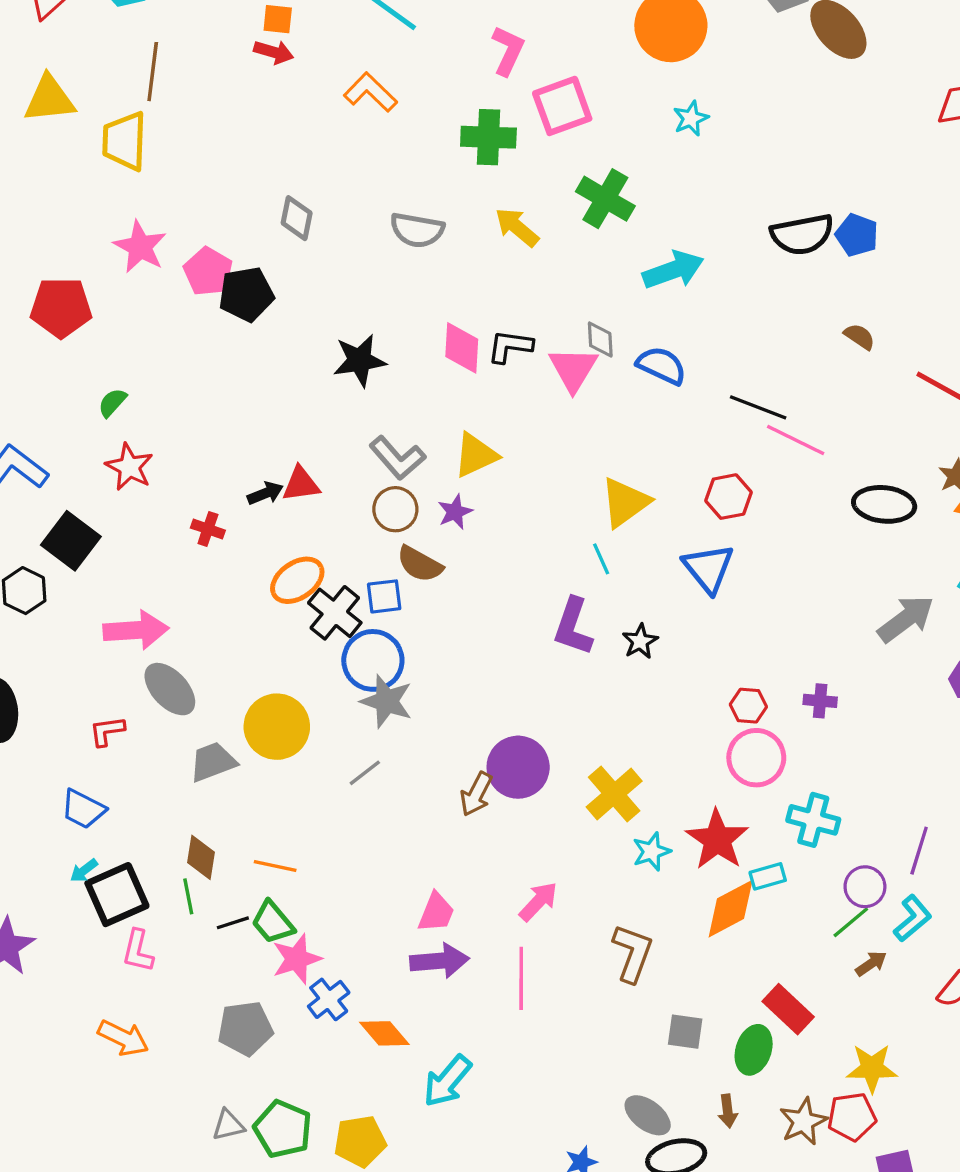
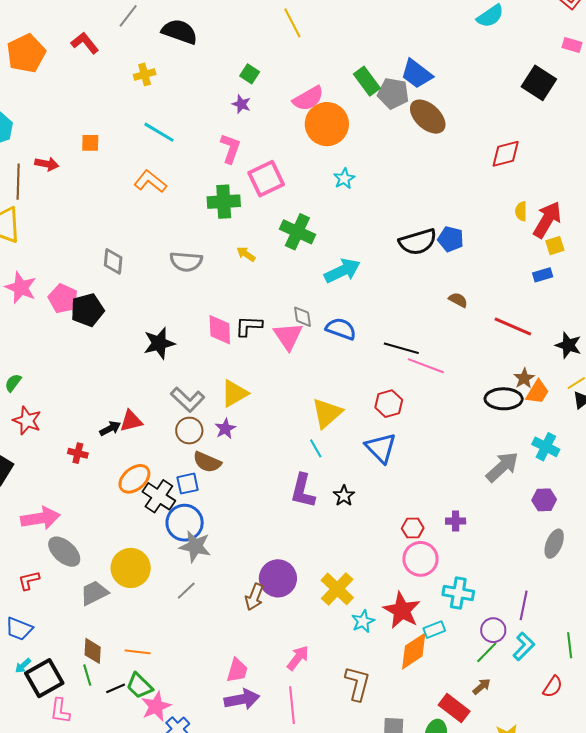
red arrow: (274, 52) -> (47, 164), moved
yellow arrow: (517, 227) -> (246, 254), size x0.7
black ellipse: (884, 504) -> (504, 399), moved
brown arrow: (871, 964) -> (482, 686), moved

